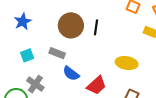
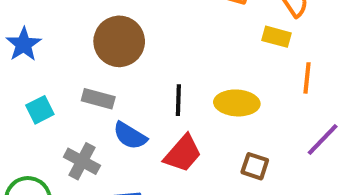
black line: (96, 27) -> (178, 100), moved
gray cross: (35, 84) -> (82, 161), moved

